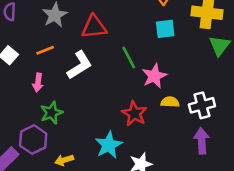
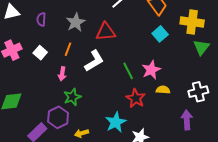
cyan square: (165, 29) -> (160, 34), turned -35
orange line: (45, 50) -> (68, 49), turned -48
green line: (129, 58) -> (128, 71), moved
white cross: (202, 105) -> (198, 92), moved

